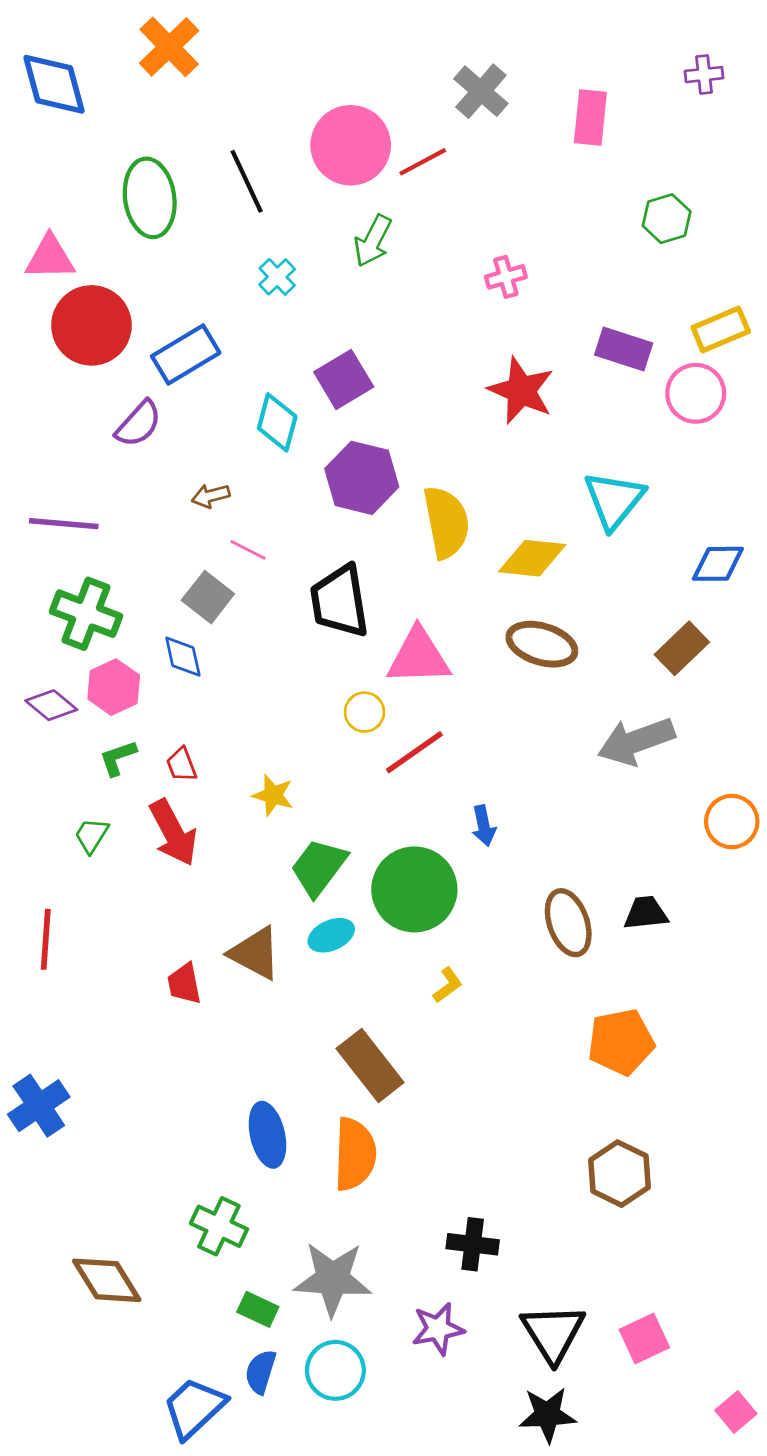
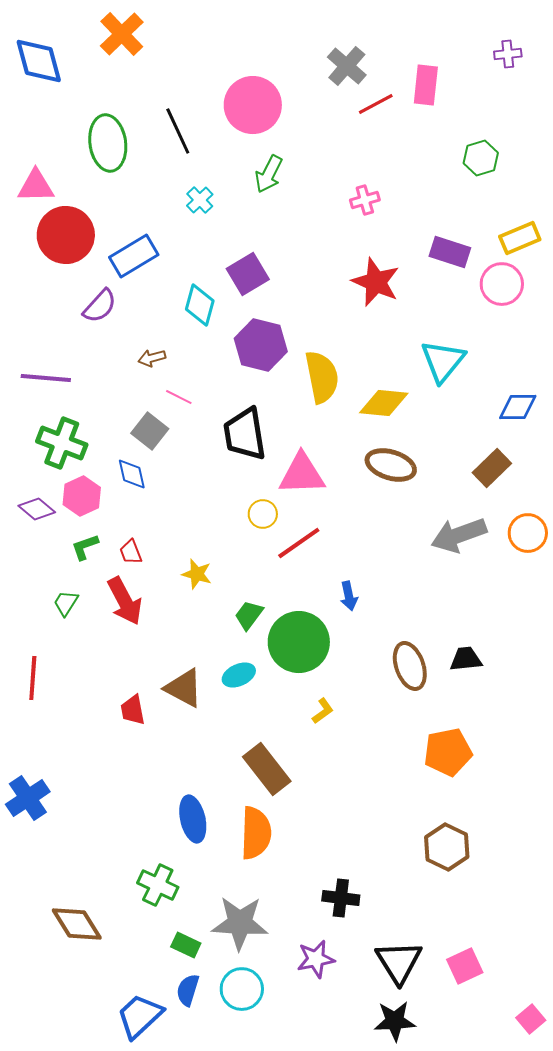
red line: (423, 162) -> (376, 104), moved
orange circle: (732, 822) -> (528, 533), moved
green trapezoid: (319, 867) -> (249, 615), moved, size x0.7

